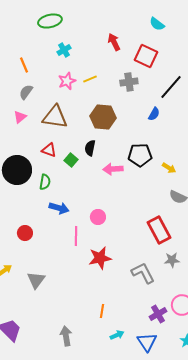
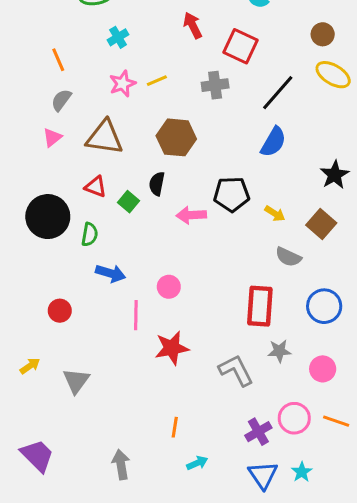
blue semicircle: (154, 114) -> (273, 142), moved, size x1.5
red rectangle: (159, 230) -> (260, 306), turned 32
blue triangle: (147, 342) -> (263, 475), moved

